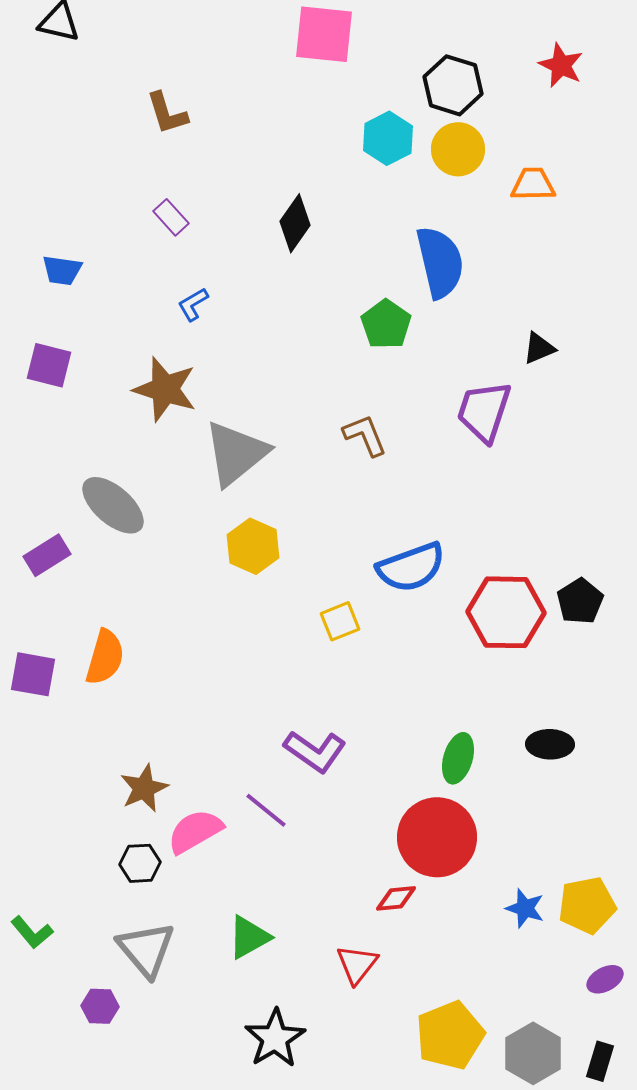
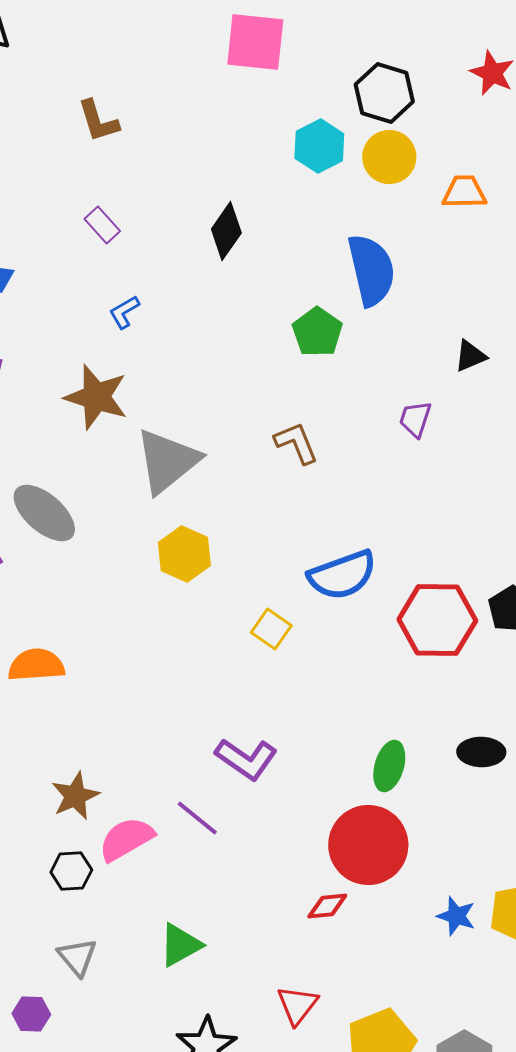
purple trapezoid: (484, 411) -> (415, 419), size x0.6
yellow square: (340, 621) -> (271, 629), turned -33
orange semicircle: (105, 657) -> (36, 665), turned -110
gray triangle: (146, 949) -> (77, 957), size x0.7
red triangle: (357, 964) -> (297, 1005), moved

